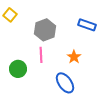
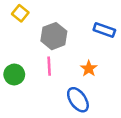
yellow square: (10, 15) -> (20, 13), moved
green circle: (18, 69) -> (14, 74), moved

